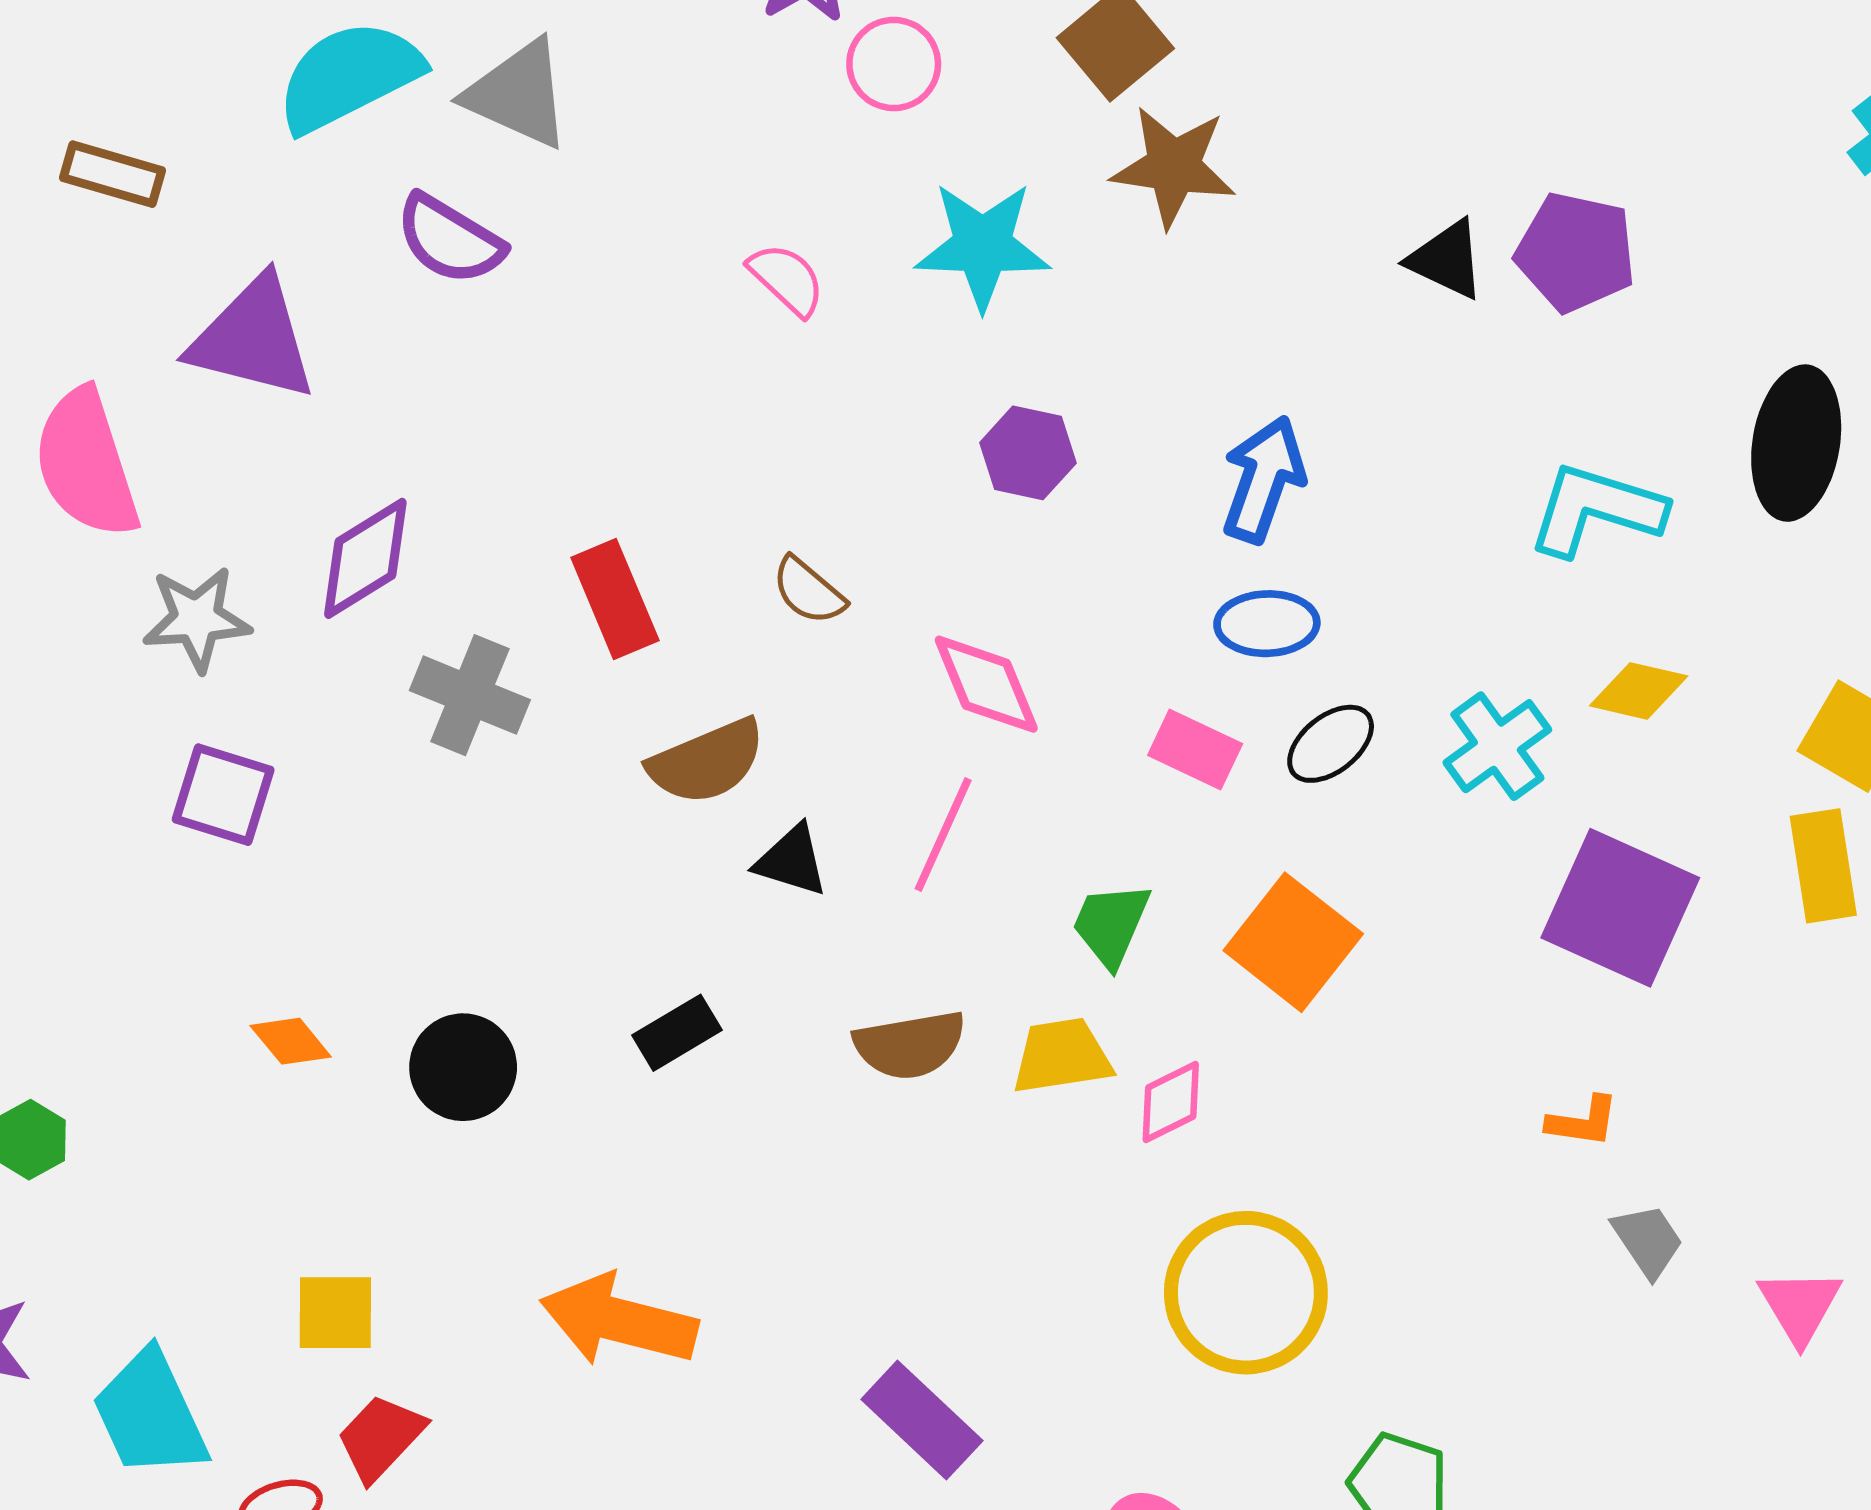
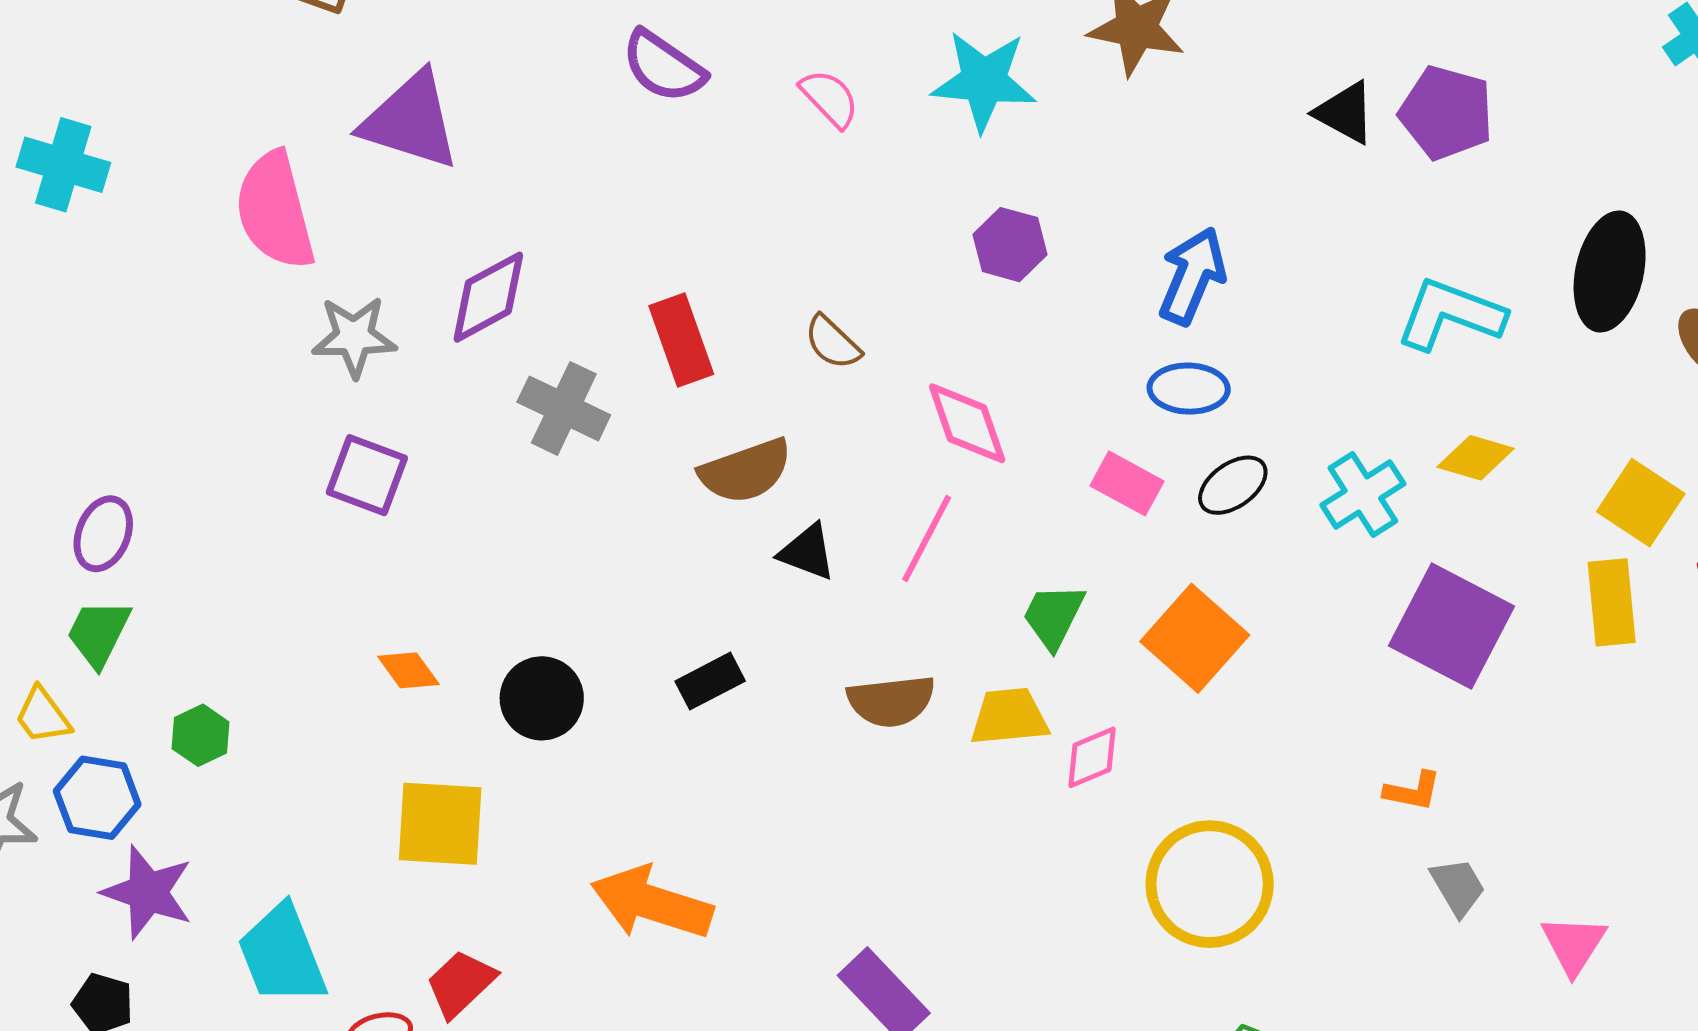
purple semicircle: (450, 240) -> (663, 66), moved
yellow circle: (1246, 1293) -> (1210, 884), moved
yellow square: (335, 1313) -> (440, 824), moved, size x1.4

